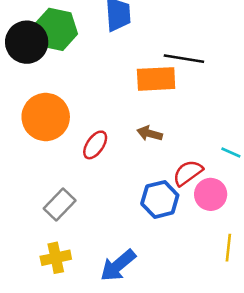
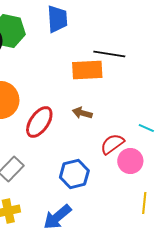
red ellipse: (95, 145) -> (39, 122), size x1.4
blue hexagon: (160, 199) -> (74, 174), moved

